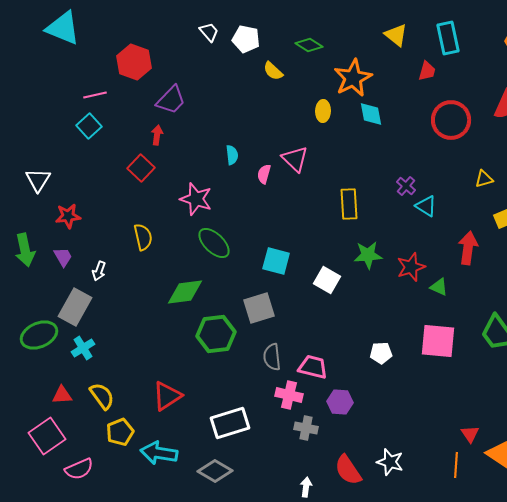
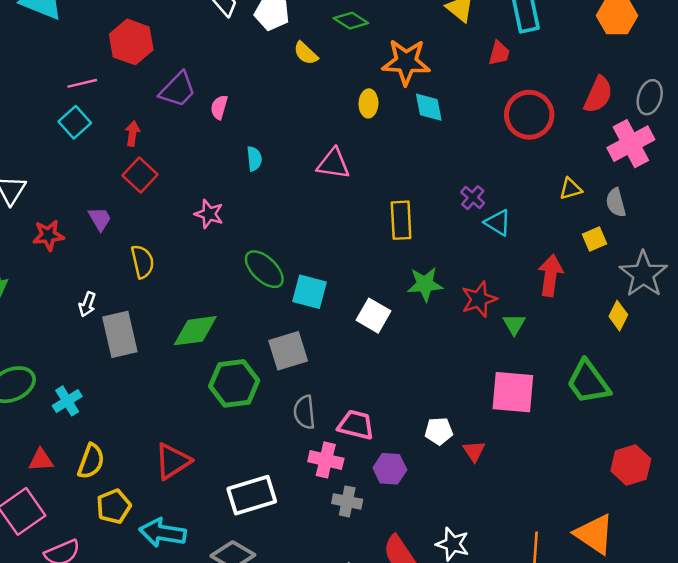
orange star: (353, 78) -> (406, 62), turned 30
red arrow: (157, 135) -> (132, 134), moved
pink triangle: (295, 159) -> (333, 164), turned -36
pink semicircle: (264, 174) -> (219, 107), moved
pink star: (196, 199) -> (209, 214), size x0.7
green ellipse: (214, 243) -> (264, 269), moved
purple trapezoid: (63, 257) -> (100, 219), moved
green triangle: (439, 287) -> (514, 324), turned 36
gray rectangle: (75, 307) -> (120, 334), moved, turned -42
white pentagon: (381, 353) -> (439, 431), moved
yellow semicircle: (102, 396) -> (91, 461), turned 56
red triangle: (470, 434) -> (474, 451), moved

